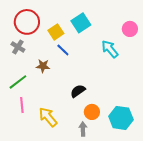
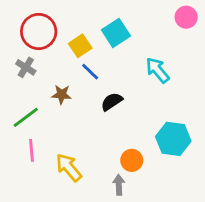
pink circle: (130, 29) -> (186, 17), moved
black semicircle: (78, 91) -> (112, 102), moved
cyan hexagon: (121, 118) -> (173, 139), moved

